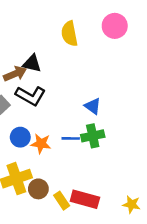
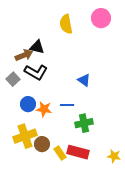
green cross: (93, 136) -> (84, 123), moved

